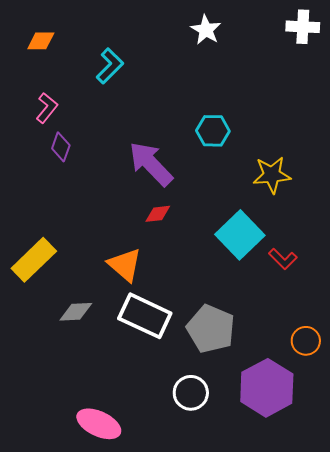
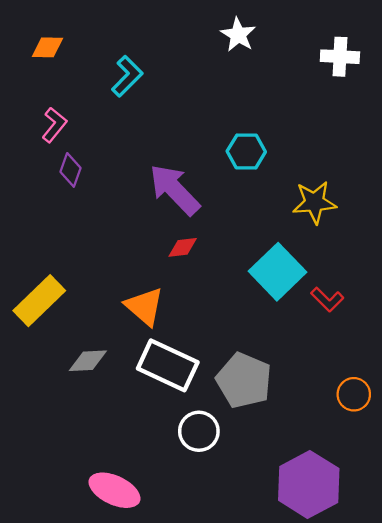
white cross: (303, 27) -> (340, 57), moved
purple hexagon: (267, 388) -> (309, 484), moved
white circle: (191, 393) -> (199, 431), moved

